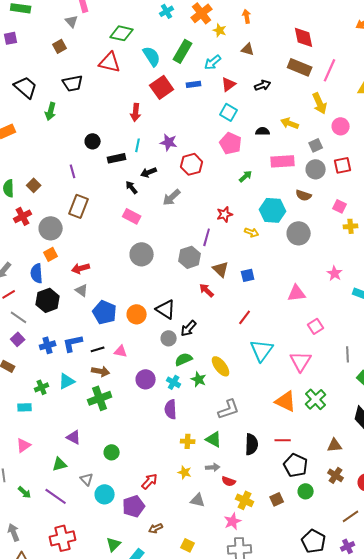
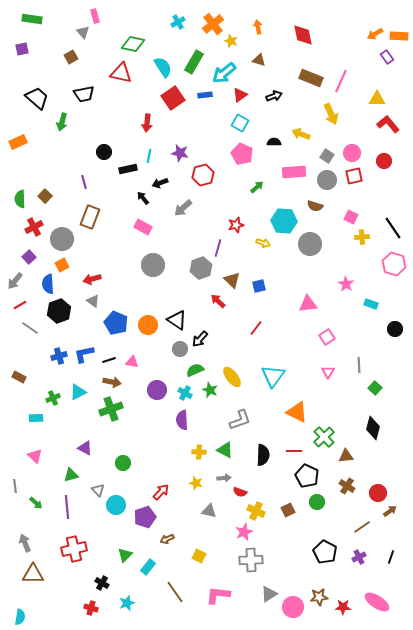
red diamond: (304, 37) -> (303, 35), moved
cyan arrow: (213, 62) -> (224, 73), size x1.4
pink circle: (341, 126) -> (352, 153), moved
gray square: (316, 145) -> (327, 156), turned -32
purple square: (18, 339) -> (29, 257), moved
cyan triangle: (262, 350) -> (273, 376), moved
pink triangle: (301, 361) -> (328, 372), moved, size x0.6
green cross: (316, 399) -> (324, 437), moved
pink triangle: (24, 445) -> (35, 456), turned -42
purple line: (56, 496) -> (67, 507), turned 50

